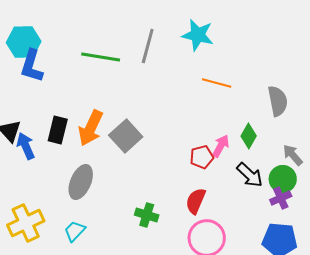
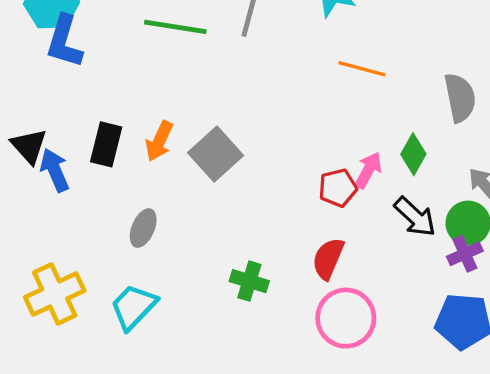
orange arrow: (91, 128) -> (159, 141), size x0.7
gray ellipse: (81, 182) -> (143, 228), size x0.7
cyan trapezoid: (75, 231) -> (133, 307), size x1.4

